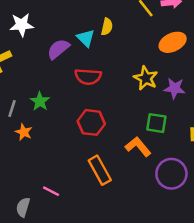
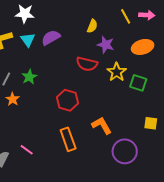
cyan triangle: (86, 38) -> (28, 40), moved
red semicircle: (88, 77) -> (87, 64), moved
purple star: (175, 88) -> (106, 45), moved
green square: (156, 123) -> (138, 83), moved

